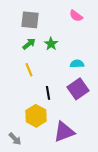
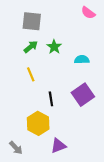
pink semicircle: (76, 16) -> (88, 13), moved
cyan semicircle: (77, 64) -> (82, 60), moved
purple triangle: (64, 132) -> (58, 146), moved, size x0.7

